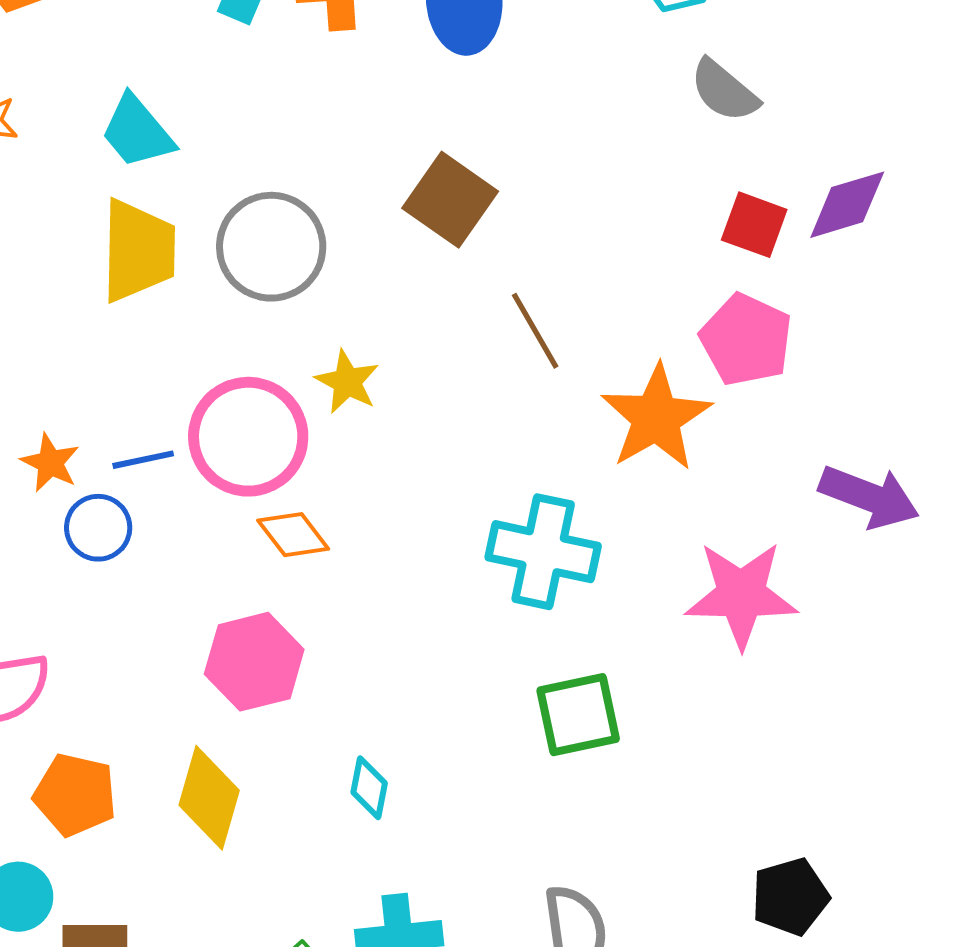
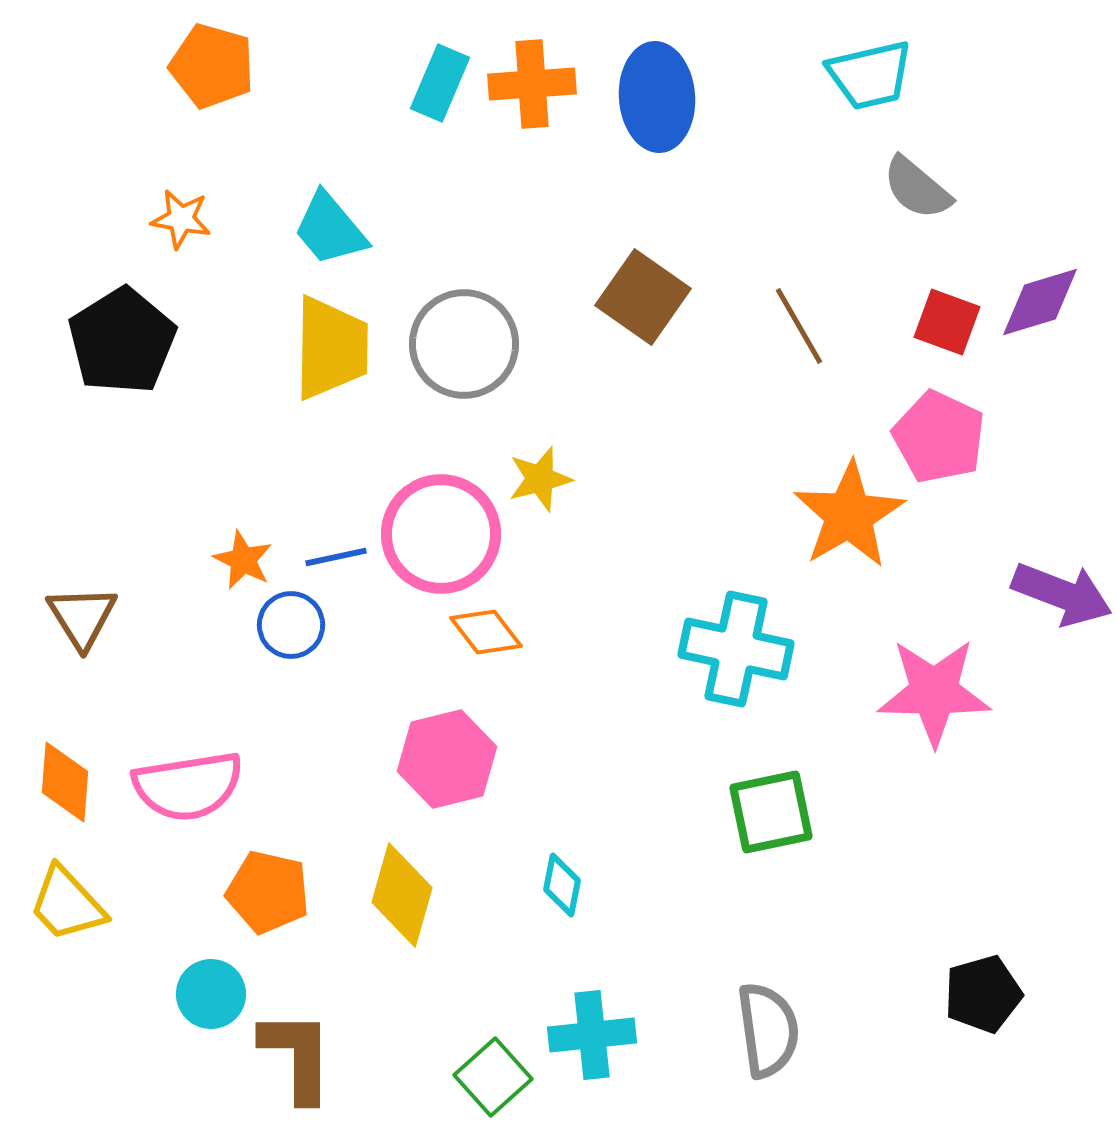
brown line: (535, 331) -> (799, 326), moved
yellow star: (347, 382) -> (540, 479), turned 30

